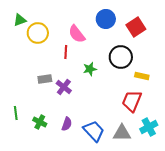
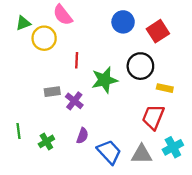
pink semicircle: (77, 34) -> (63, 15), moved
green star: (90, 69) -> (104, 80), size x1.6
green cross: (40, 122) -> (46, 141), turned 32
purple semicircle: (67, 124) -> (82, 136), moved

